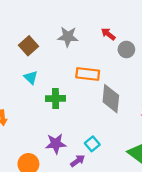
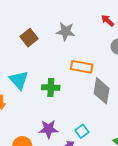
red arrow: (108, 34) -> (108, 21), moved
cyan triangle: (31, 77) -> (19, 80), moved, size x1.5

